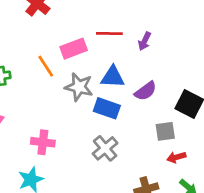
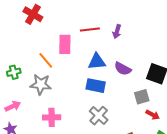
pink rectangle: (74, 49) -> (65, 44), turned -60
gray star: (79, 87) -> (41, 84), moved
purple semicircle: (145, 91) -> (123, 69), turned 72
red arrow: (176, 157) -> (153, 115), turned -128

